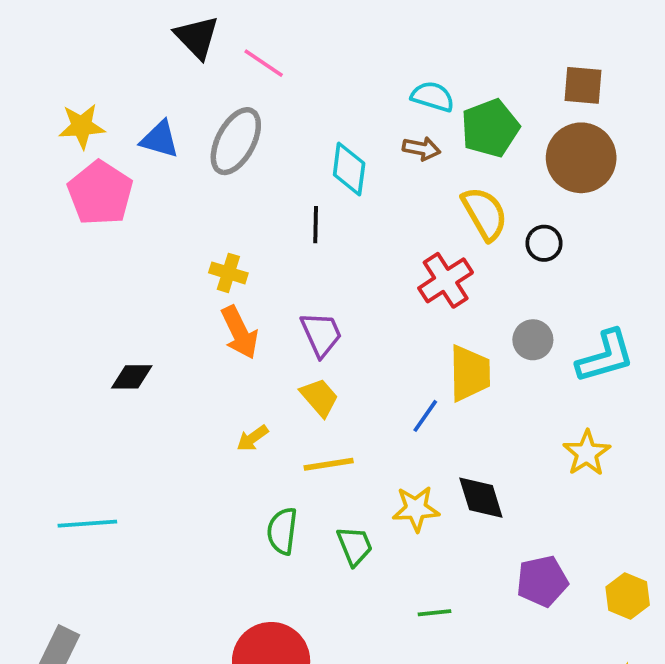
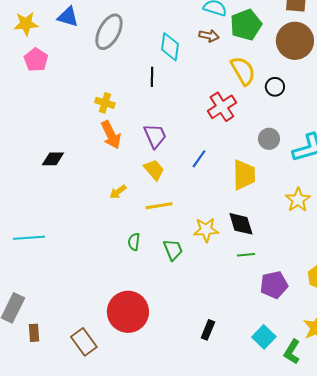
blue triangle: (160, 139) -> (68, 17), moved
pink pentagon: (100, 193) -> (36, 60), size x0.7
yellow trapezoid: (470, 373) -> (244, 175), moved
blue line: (425, 416) -> (199, 159), moved
green semicircle: (282, 531) -> (134, 242), size x0.7
purple pentagon: (542, 581) -> (274, 285), moved
green line: (434, 613) -> (246, 255), moved

